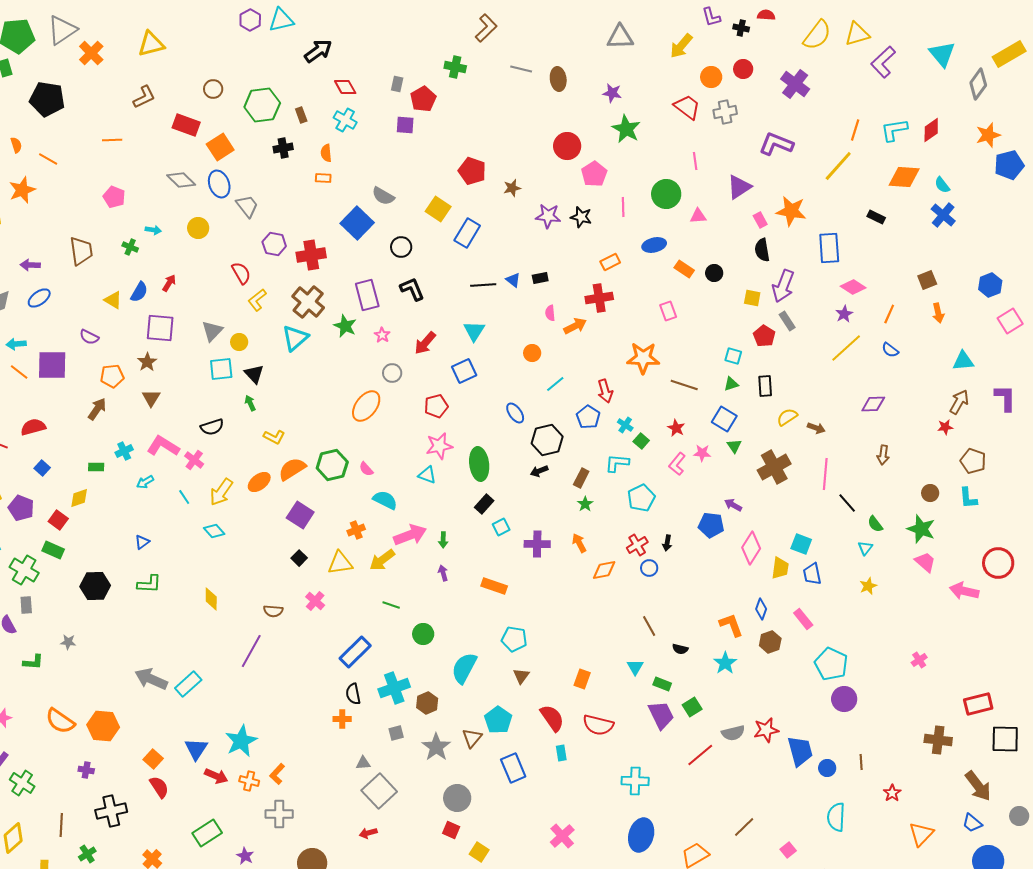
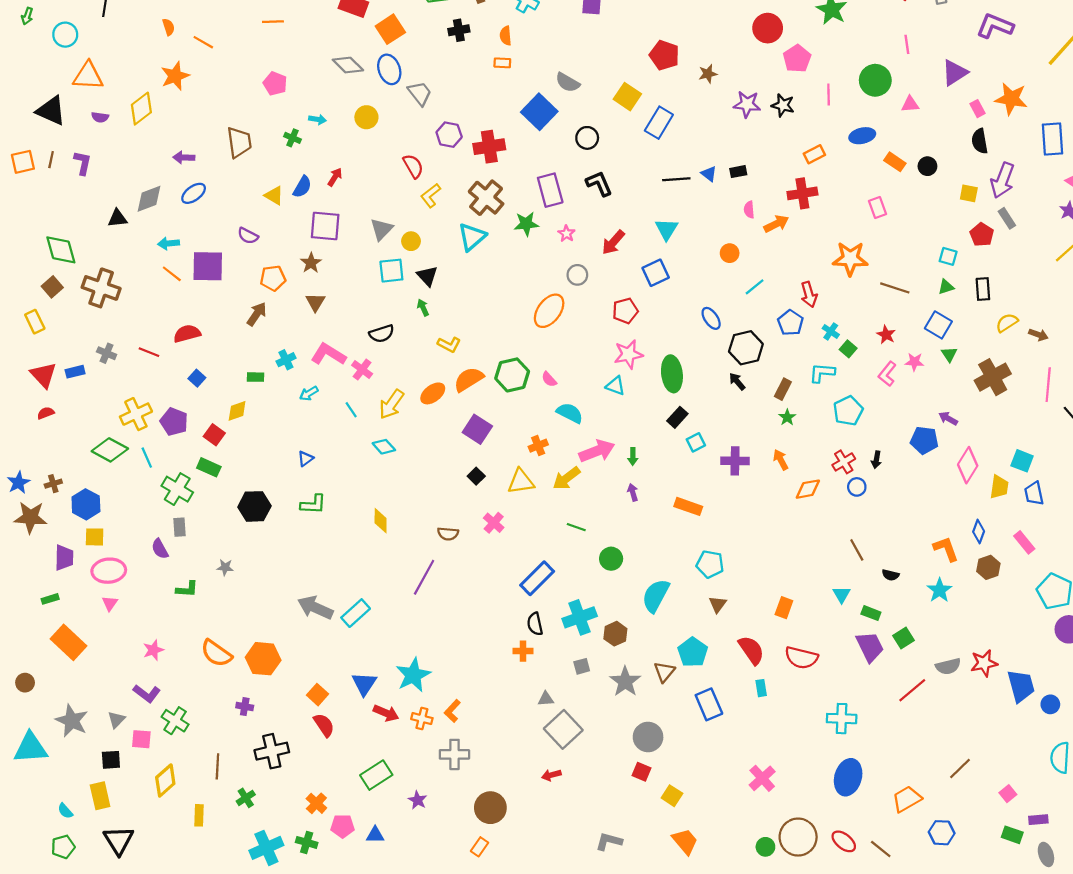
green star: (345, 326) -> (526, 224), turned -30
black arrow: (539, 471) -> (737, 381), turned 72

